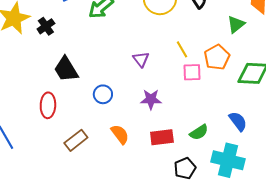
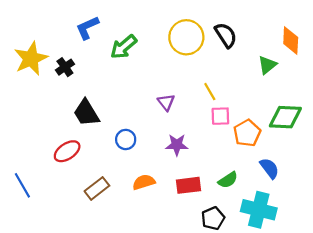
orange pentagon: (217, 57) -> (247, 133), moved
red ellipse: (48, 105) -> (67, 151), turned 55
orange semicircle: (120, 134) -> (144, 182), turned -70

